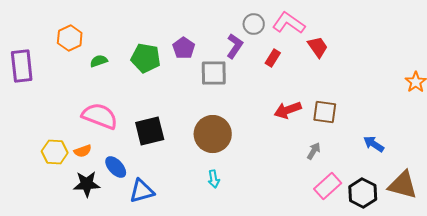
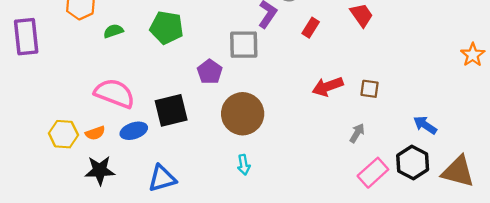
purple pentagon: (184, 48) -> (210, 72), moved
brown square: (325, 112) -> (370, 89), size x0.7
blue ellipse: (116, 167) -> (134, 131), moved, turned -65
black hexagon: (363, 193) -> (413, 162), moved

